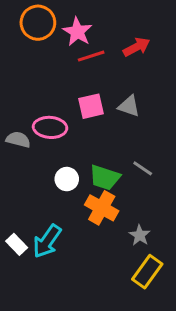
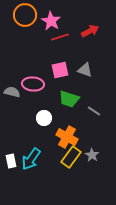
green trapezoid: (105, 178) -> (69, 99), moved
white rectangle: (17, 244) -> (11, 161), turned 32
yellow rectangle: (147, 272) -> (71, 157), moved

